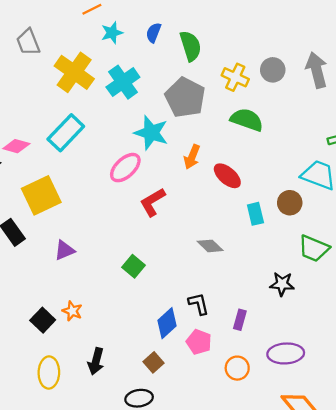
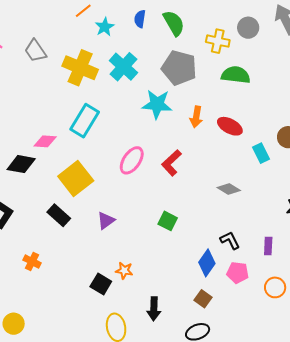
pink ellipse: (125, 168) -> (132, 160), moved

